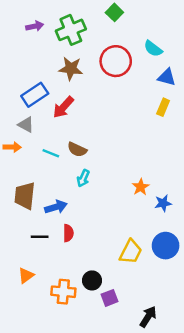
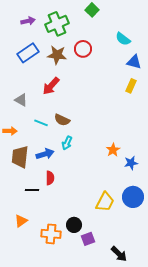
red circle: (116, 61) -> (83, 49), moved, size x0.7
blue rectangle: (35, 95) -> (28, 53), moved
orange arrow: (12, 147) -> (10, 131), moved
blue arrow: (56, 207) -> (45, 154), moved
red semicircle: (68, 233) -> (50, 178), moved
black arrow: (148, 317) -> (119, 254), turned 102

